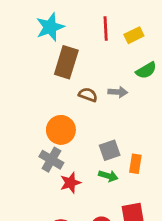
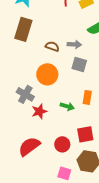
brown rectangle: (66, 62) -> (23, 29), moved
orange circle: (61, 130) -> (47, 74), moved
gray square: (110, 150) -> (79, 64), moved, turned 35

